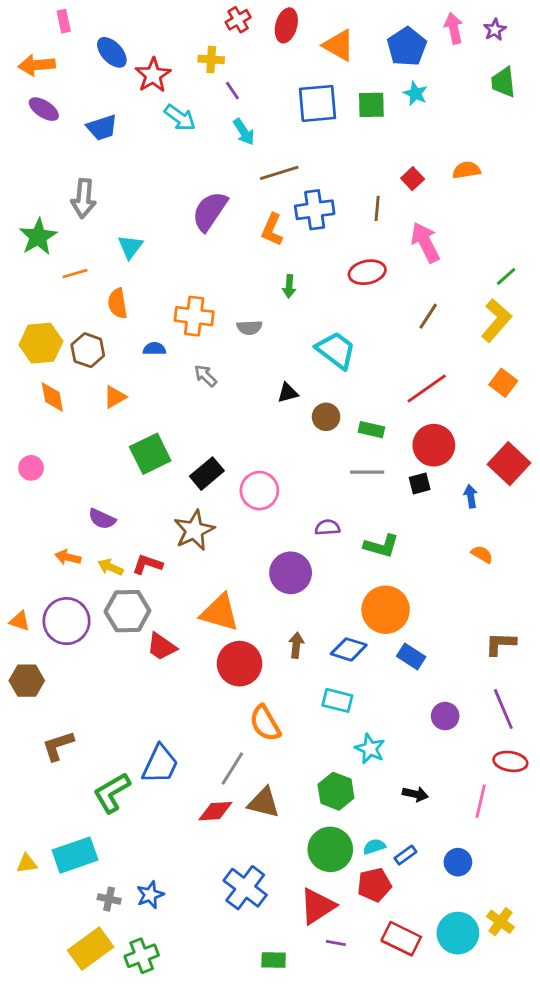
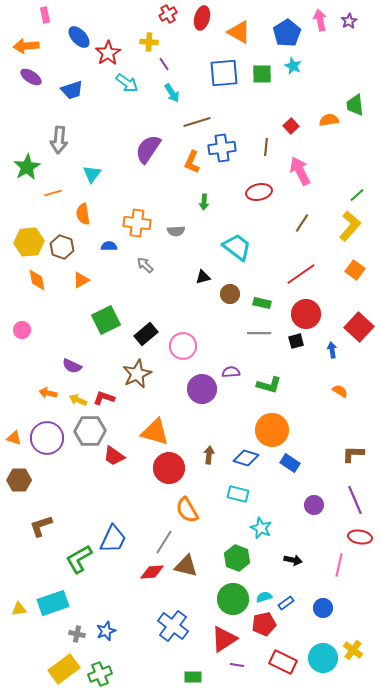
green trapezoid: (503, 82) -> (355, 105), moved
purple circle: (291, 573) -> (202, 389), moved

